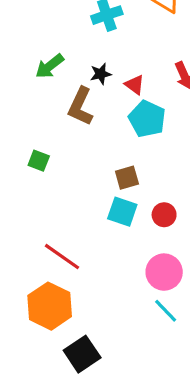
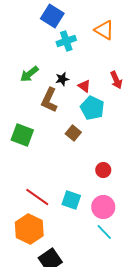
green square: (39, 161) -> (22, 135), size x1.6
brown square: (127, 178) -> (73, 133), moved, turned -35
cyan square: (122, 212) -> (71, 200), moved

